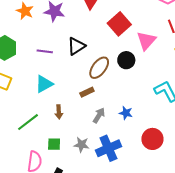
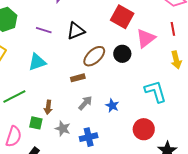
red square: (119, 24) -> (122, 17), turned -30
brown arrow: (59, 112) -> (48, 107), moved
red circle: (152, 139) -> (144, 129), moved
blue cross: (108, 148) -> (89, 137), size x0.7

